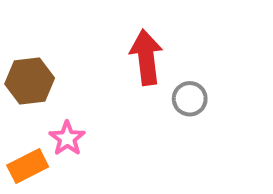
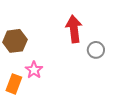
orange rectangle: (28, 166) -> (14, 84), turned -42

